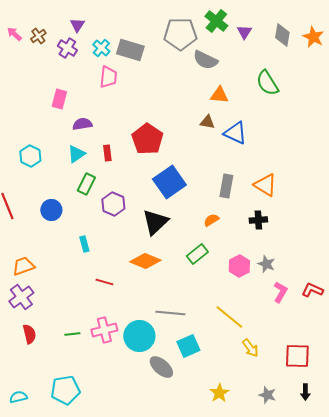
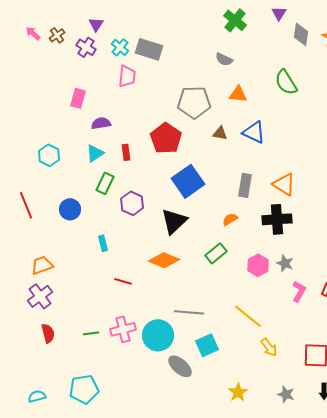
purple triangle: (244, 32) -> (279, 13), moved
gray pentagon: (180, 34) -> (194, 102), moved
gray semicircle: (205, 60) -> (224, 59), size x0.7
brown triangle: (207, 122) -> (220, 133), moved
black cross: (258, 220) -> (277, 219), size x1.6

